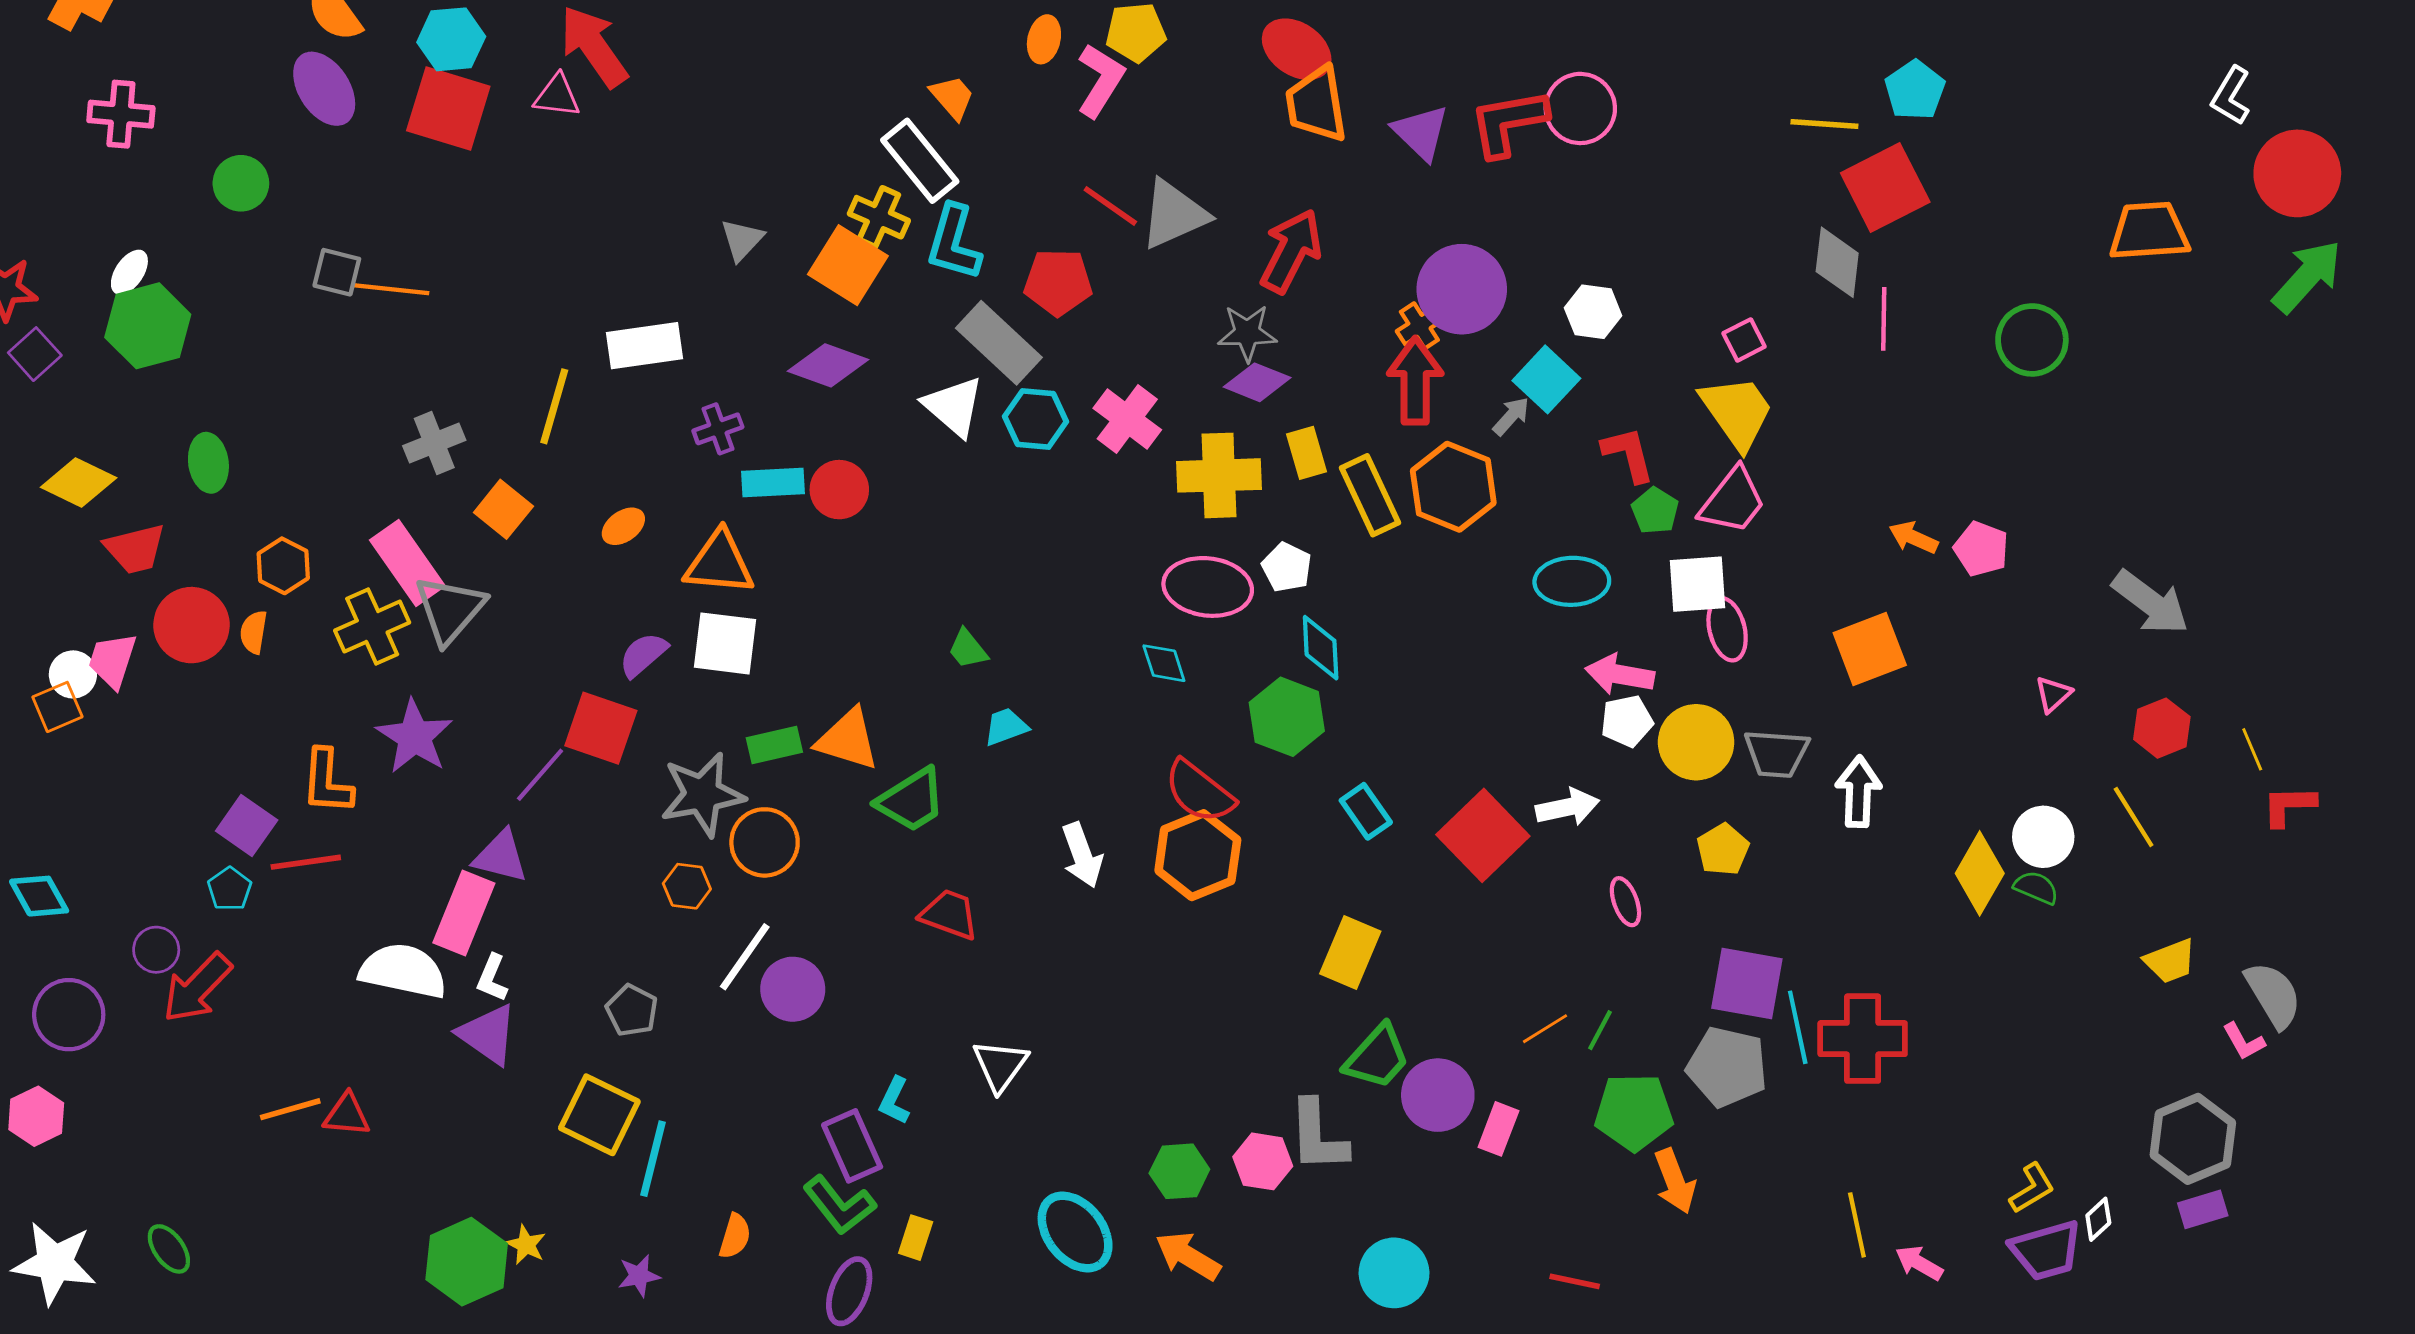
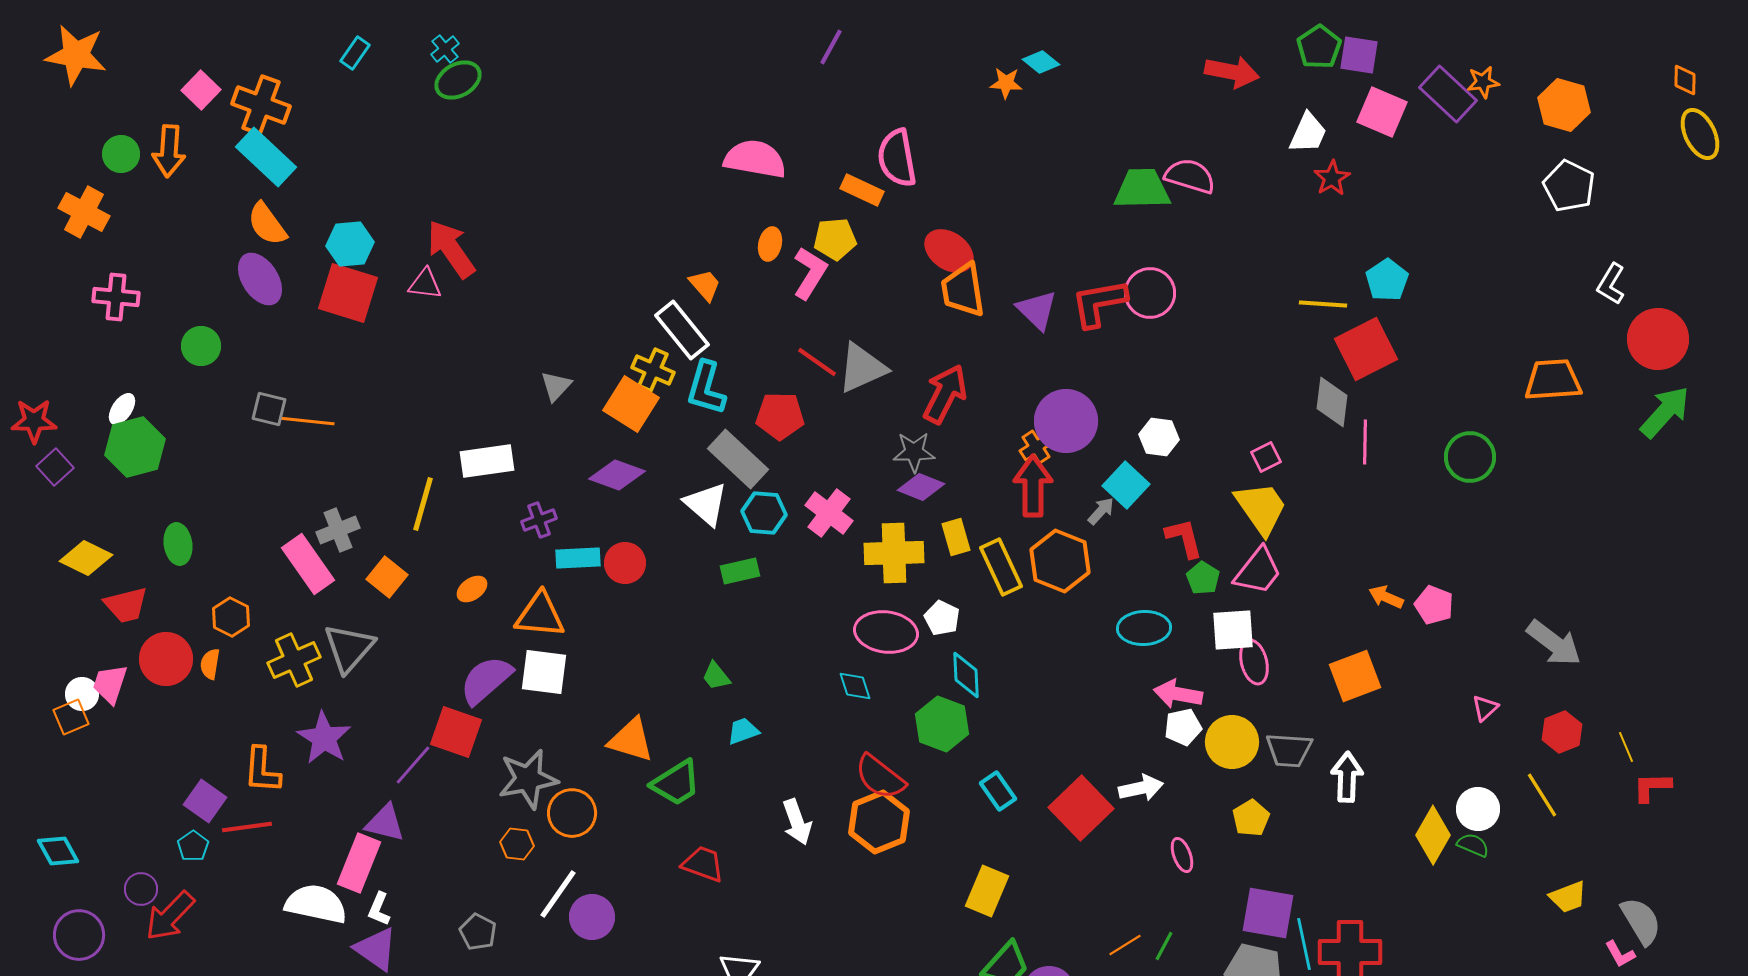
pink rectangle: (407, 563) -> (308, 564), moved
purple semicircle: (643, 655) -> (486, 680), size x1.5
green rectangle: (774, 745) -> (740, 571), moved

